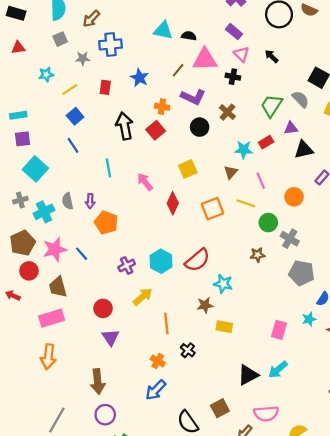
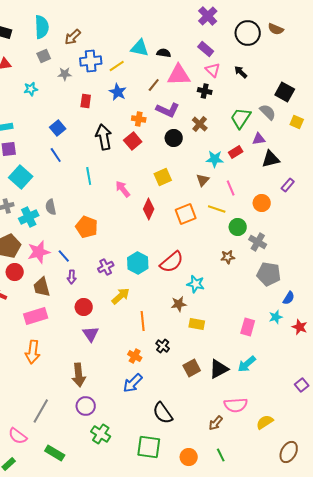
yellow line: (70, 90) -> (117, 66), moved
purple arrow: (90, 201) -> (72, 277), moved
brown square: (220, 408) -> (192, 368), moved

